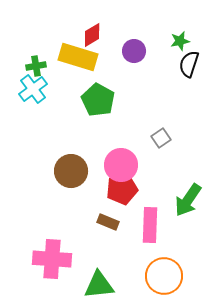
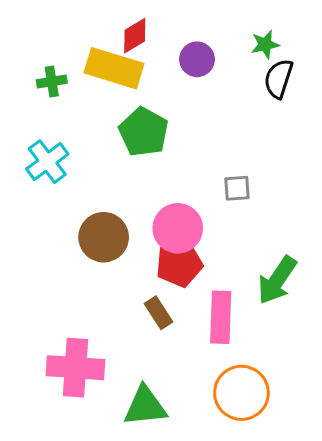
cyan cross: (33, 89) -> (47, 162), moved
gray square: (161, 138) -> (237, 188), turned 30
brown rectangle: (108, 222) -> (158, 313), turned 35

